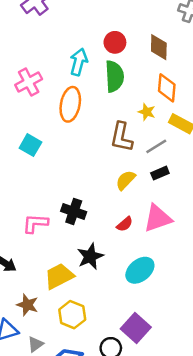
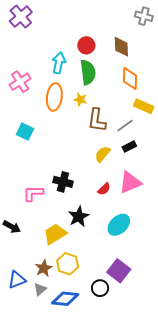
yellow star: (147, 112) -> (80, 99), moved
brown star: (27, 305) -> (44, 268), moved, turned 30

